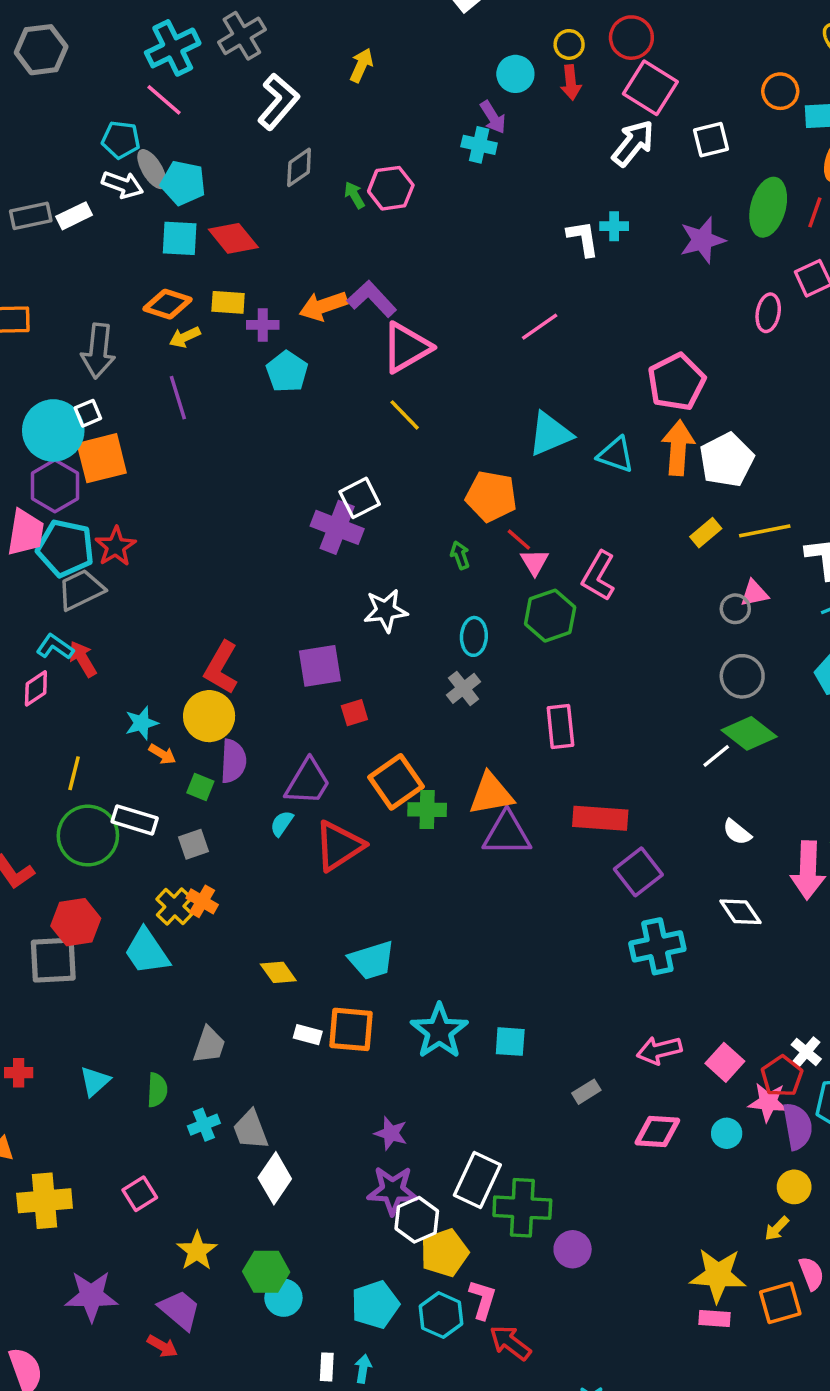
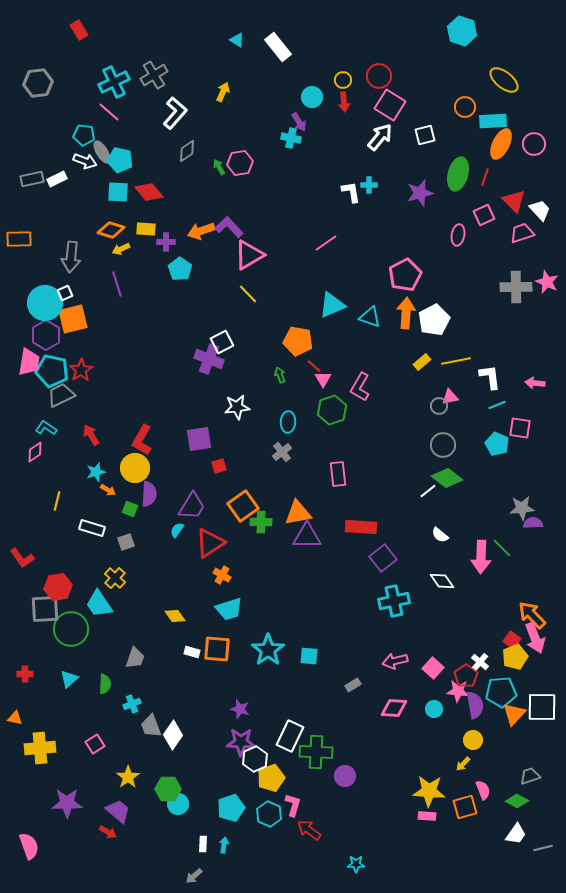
red arrow: (83, 659) -> (91, 435), moved
green circle: (88, 836) -> (71, 629), moved
orange cross: (202, 901) -> (222, 575), moved
gray trapezoid: (251, 1130) -> (151, 726), moved

